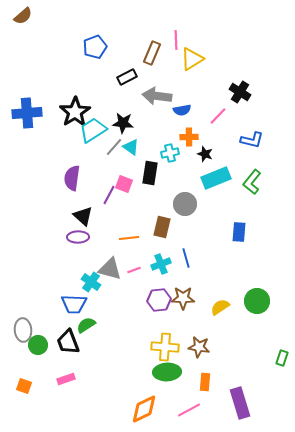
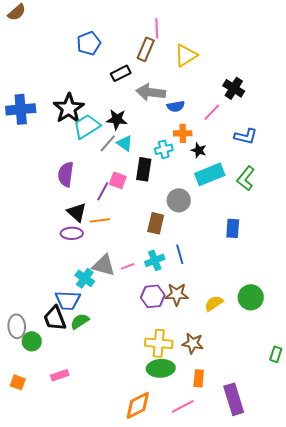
pink line: (176, 40) -> (157, 28), moved
orange line: (129, 238) -> (100, 220), moved
black trapezoid: (68, 342) -> (55, 318), moved

